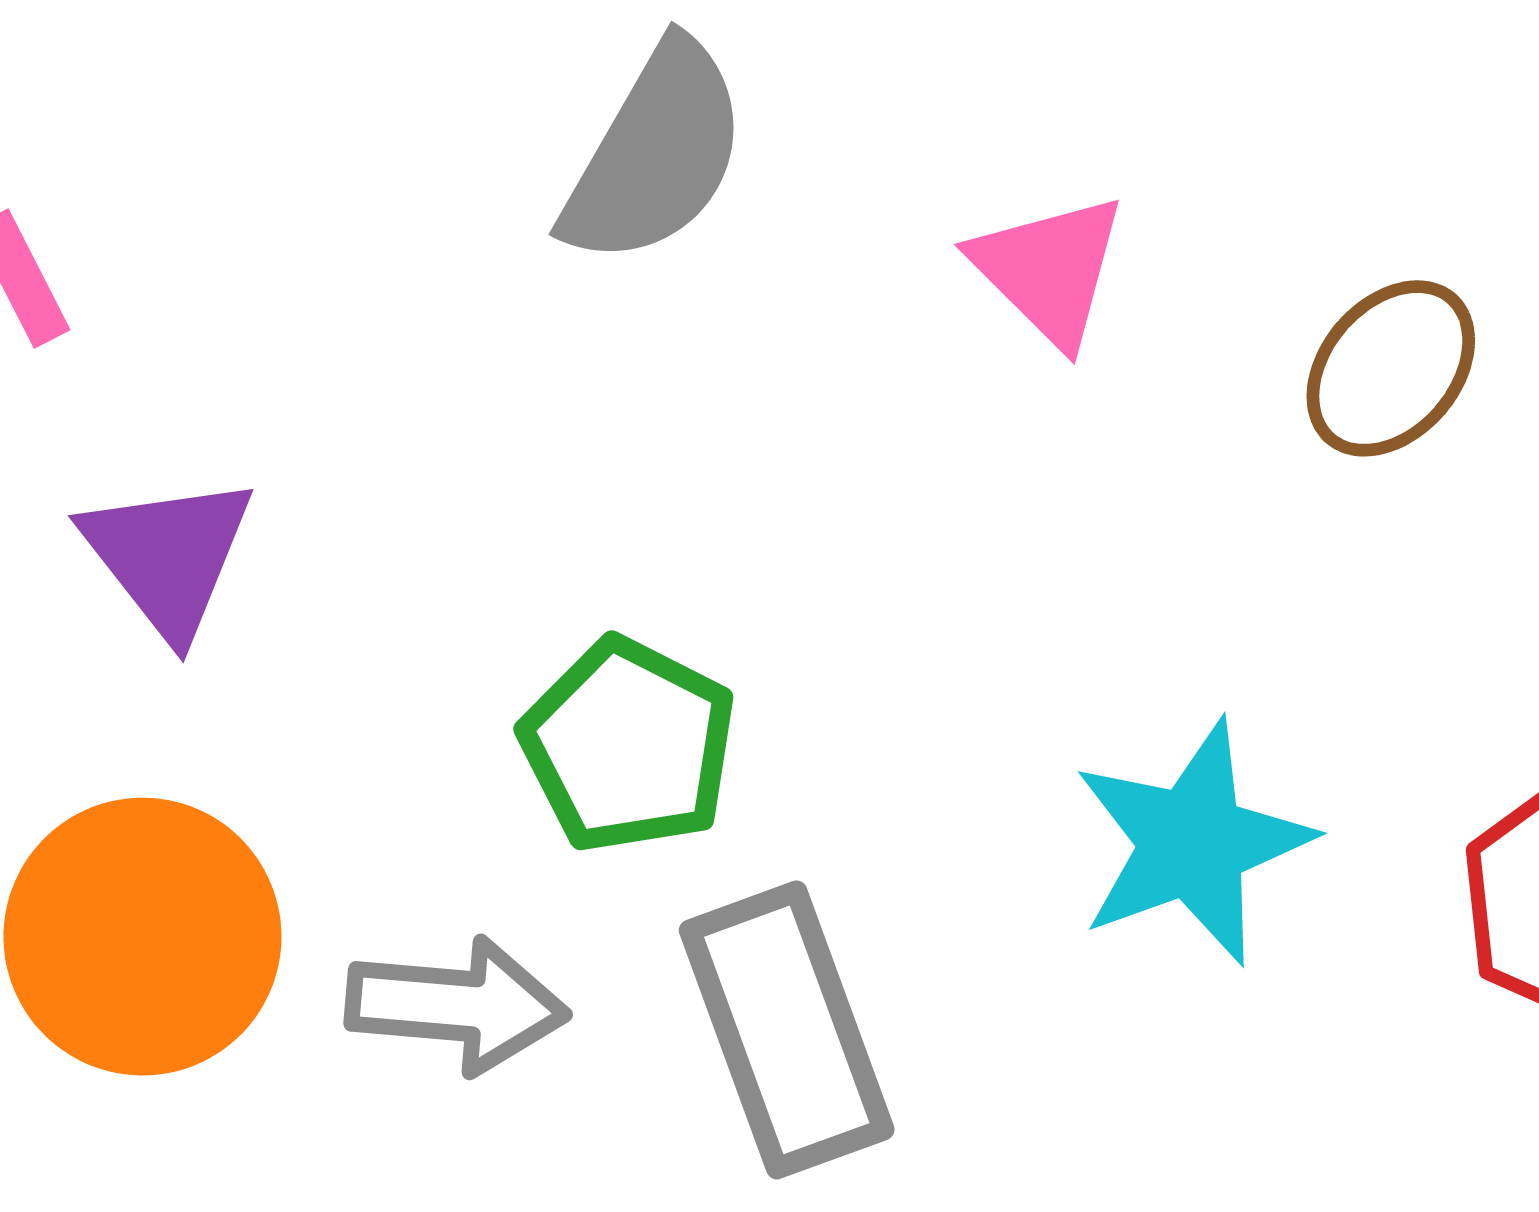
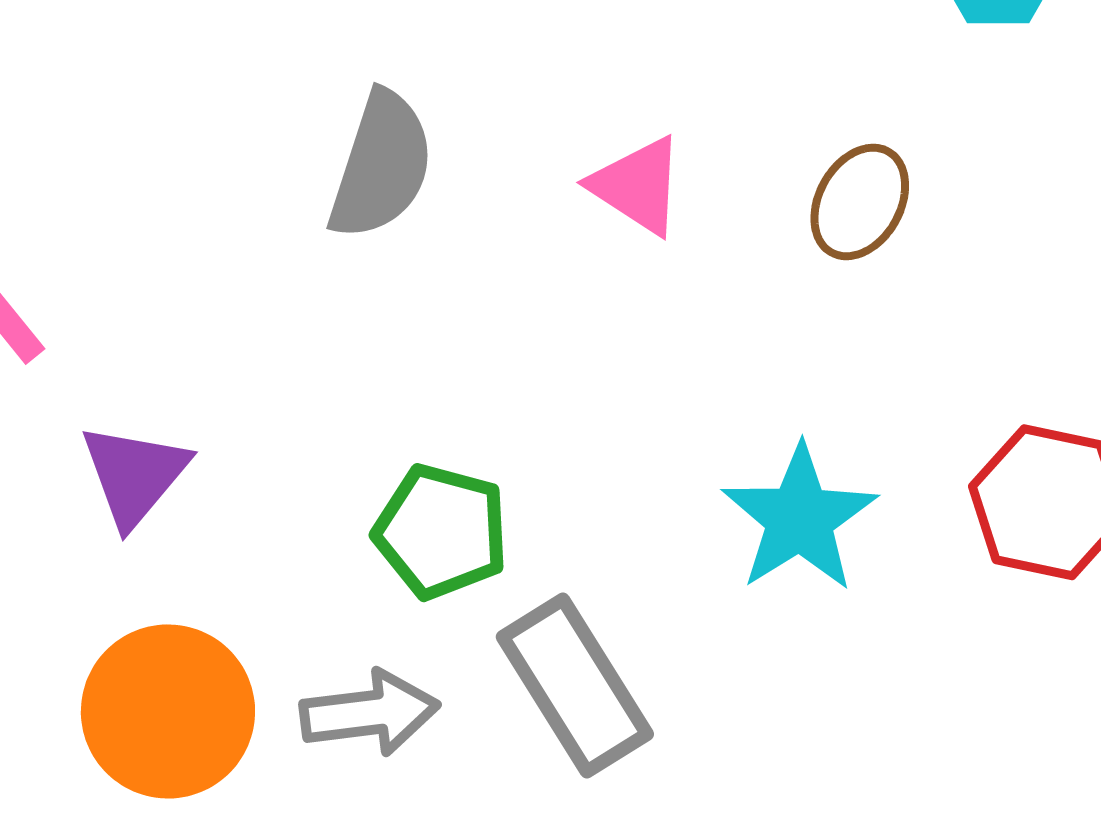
purple triangle: (168, 556) -> (135, 475), turned 30

